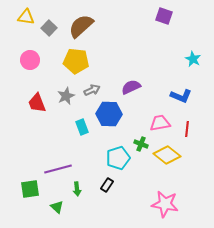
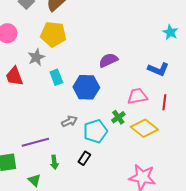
gray arrow: (92, 90) -> (69, 121), moved
gray star: (66, 96) -> (36, 57), moved
cyan rectangle: (82, 127) -> (56, 77), moved
green cross: (141, 144) -> (118, 117), turned 32

